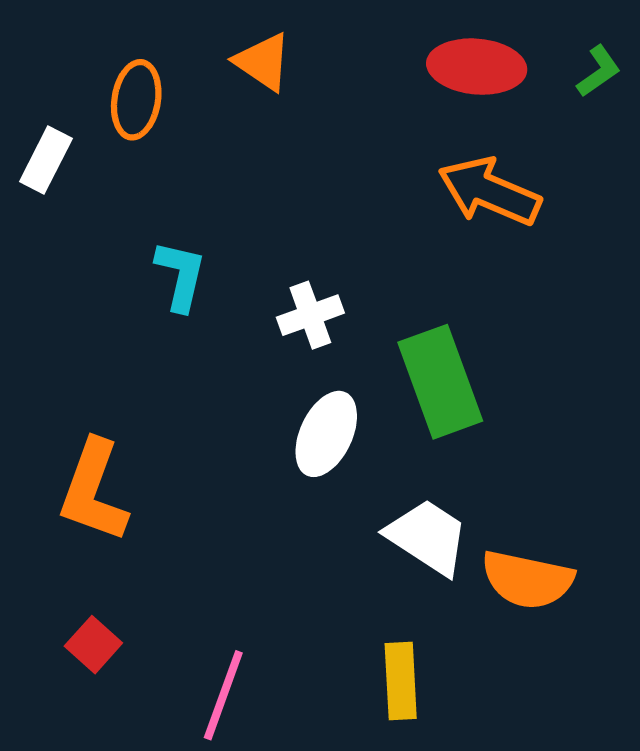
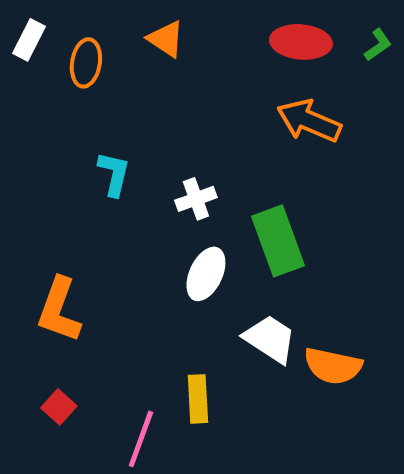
white rectangle: (46, 160) -> (29, 40), moved
yellow rectangle: (401, 681) -> (198, 399), moved

